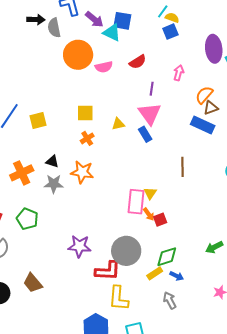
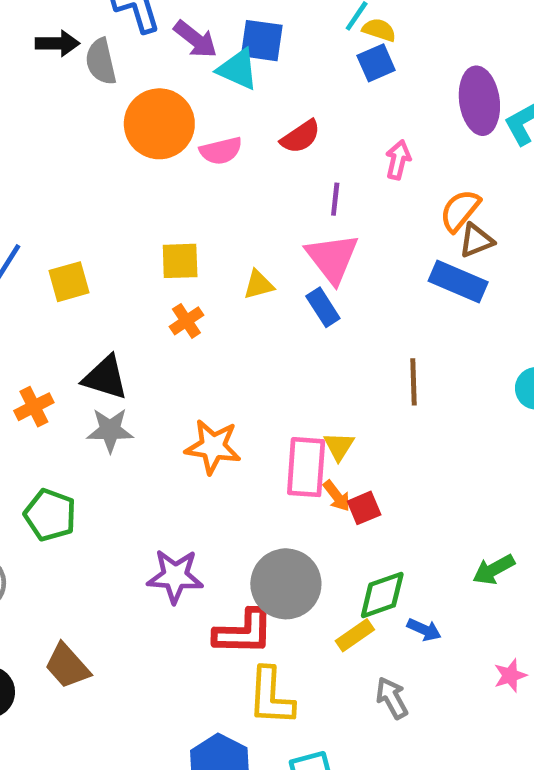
black triangle: (52, 161) -> (105, 378), size x1.5
orange star: (82, 172) -> (213, 447), moved
orange cross: (22, 173) -> (34, 407), size x0.7
blue arrow: (177, 276) -> (424, 630), moved

